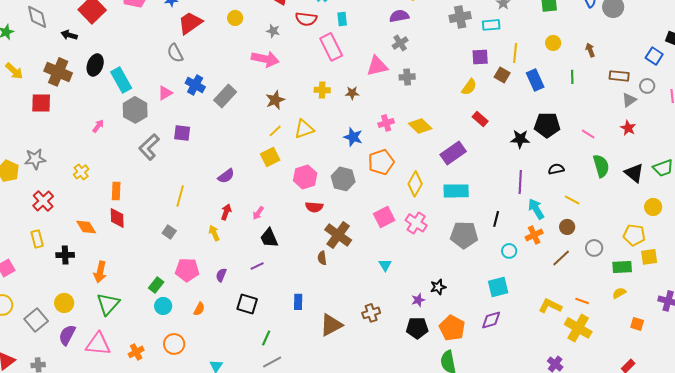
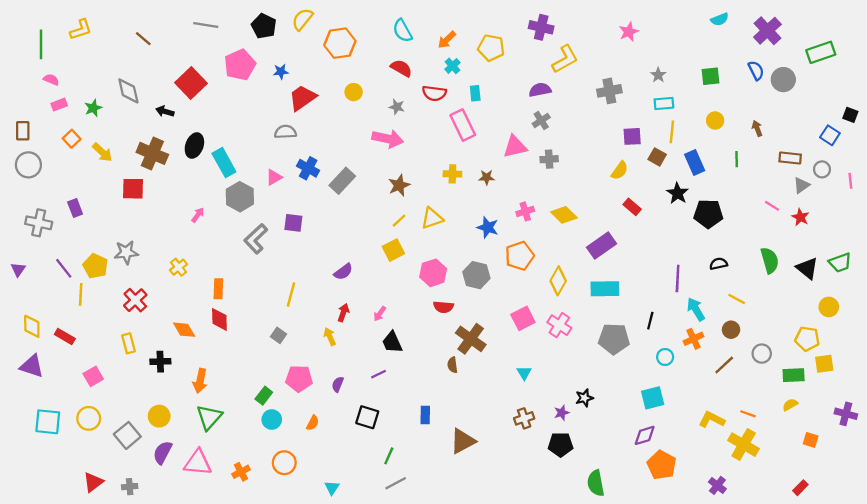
cyan rectangle: (491, 25) -> (664, 103), moved
gray semicircle: (175, 53) -> (285, 132), turned 114
pink line: (588, 134) -> (772, 206), moved
black star: (520, 139) -> (678, 193), moved, turned 30
brown cross: (371, 313) -> (524, 418), moved
orange pentagon: (452, 328) -> (662, 465), moved

